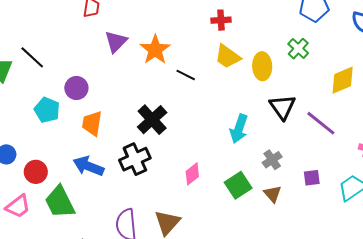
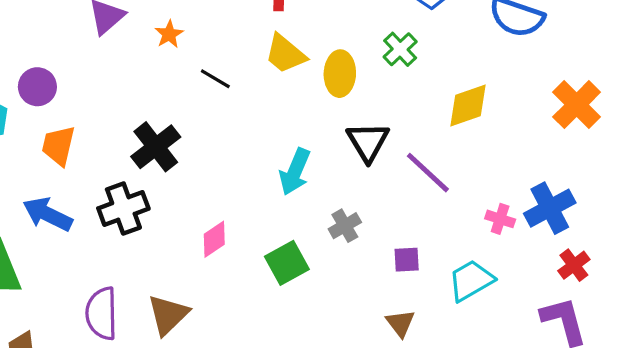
orange star: (155, 50) -> (169, 34), size x0.6
brown triangle: (272, 194) -> (400, 323), moved

